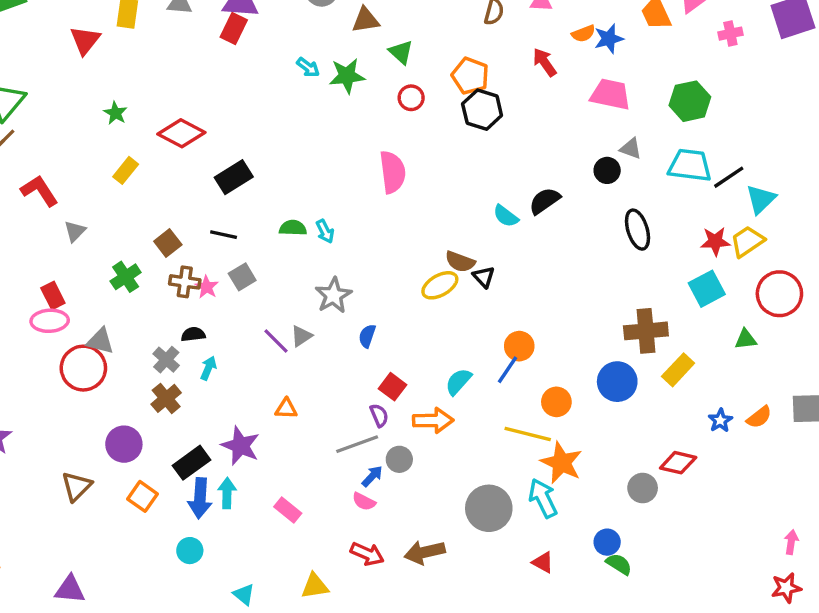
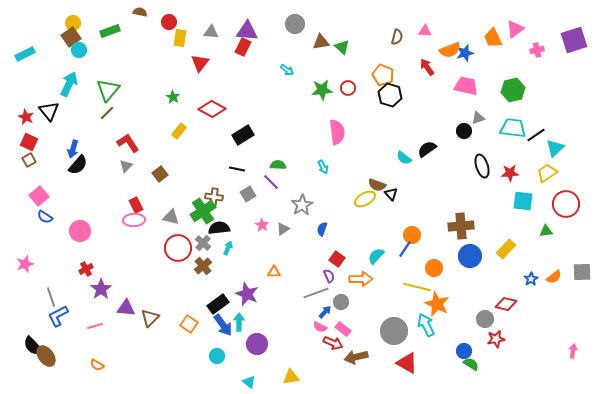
orange semicircle: (583, 34) -> (450, 50), size x1.5
red triangle: (85, 40) -> (200, 63), moved
green triangle: (401, 52) -> (342, 47), moved
green star: (347, 76) -> (322, 90), moved
gray triangle: (631, 148) -> (478, 118), turned -40
gray triangle: (75, 231) -> (126, 166), moved
cyan arrow: (325, 231) -> (323, 167), moved
red star: (715, 241) -> (510, 173), moved
brown square: (168, 243) -> (160, 174), moved
green cross: (126, 277) -> (203, 211), moved, size x1.4
pink star: (207, 287) -> (262, 225), moved
cyan square: (707, 289) -> (523, 201), turned 35
brown cross: (646, 331) -> (461, 226), moved
black semicircle: (193, 334) -> (219, 228), size x1.5
gray triangle: (100, 341) -> (171, 217), moved
purple line: (276, 341) -> (271, 182), moved
red circle: (83, 368) -> (178, 248), moved
purple circle: (124, 444) -> (257, 344), moved
blue arrow: (200, 498) -> (223, 325), turned -40
pink rectangle: (288, 510) -> (343, 329), moved
red arrow: (367, 554) -> (333, 343), moved
red triangle: (543, 562) -> (407, 363), moved, size x1.6
red star: (786, 588) -> (496, 339), moved
purple triangle: (70, 589) -> (126, 308), moved

